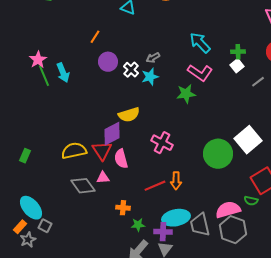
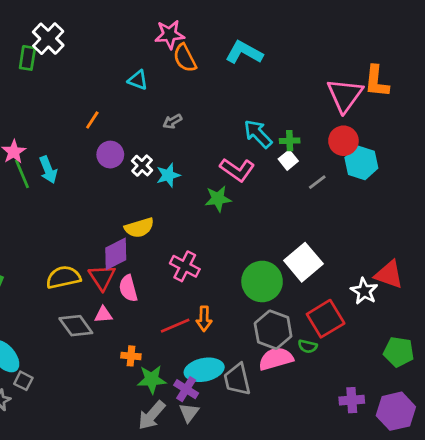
cyan arrow: (200, 43) -> (258, 134), moved
gray arrow: (153, 58) -> (172, 121), moved
green star: (138, 225) -> (152, 379), size x1.5
gray hexagon: (233, 230) -> (273, 330), moved
purple cross: (163, 232) -> (186, 389), turned 30

